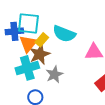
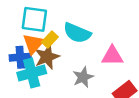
blue cross: (14, 31) -> (20, 57), moved
gray star: (54, 74) -> (83, 77), moved

